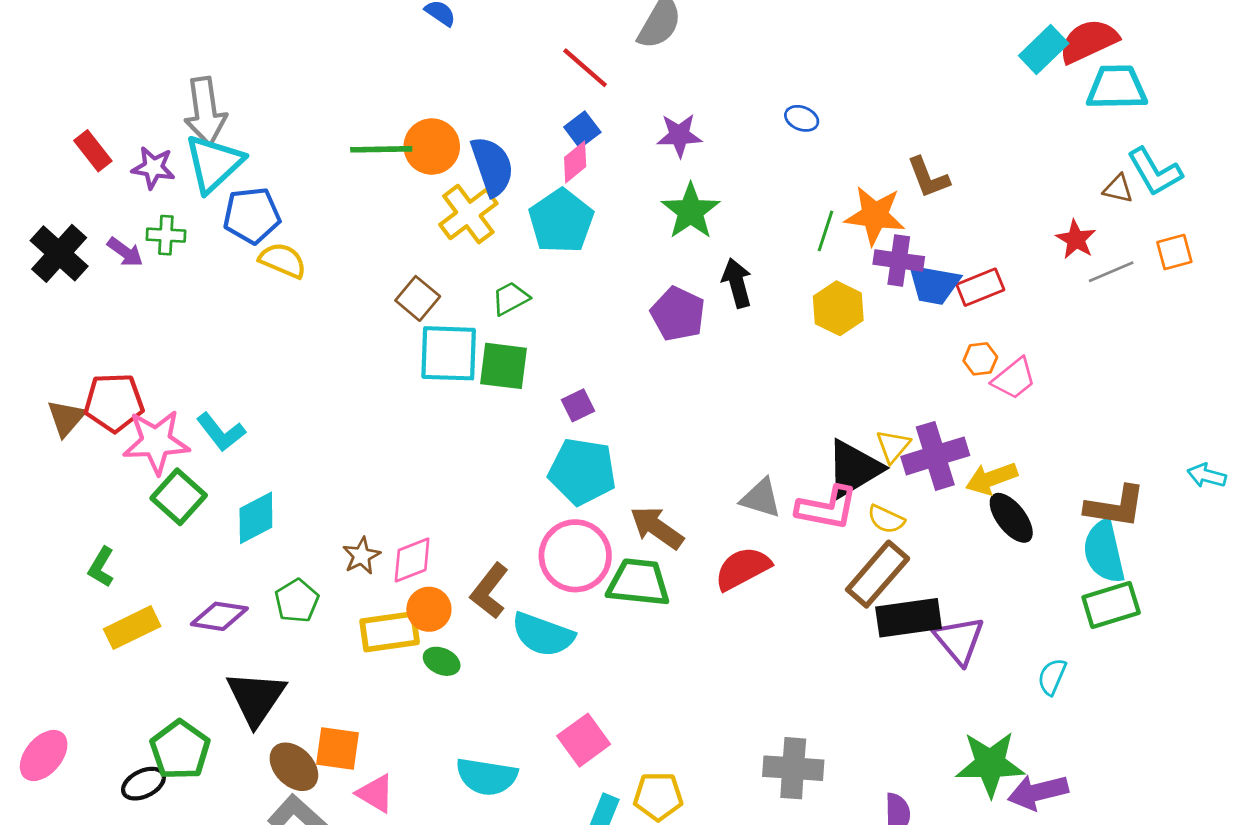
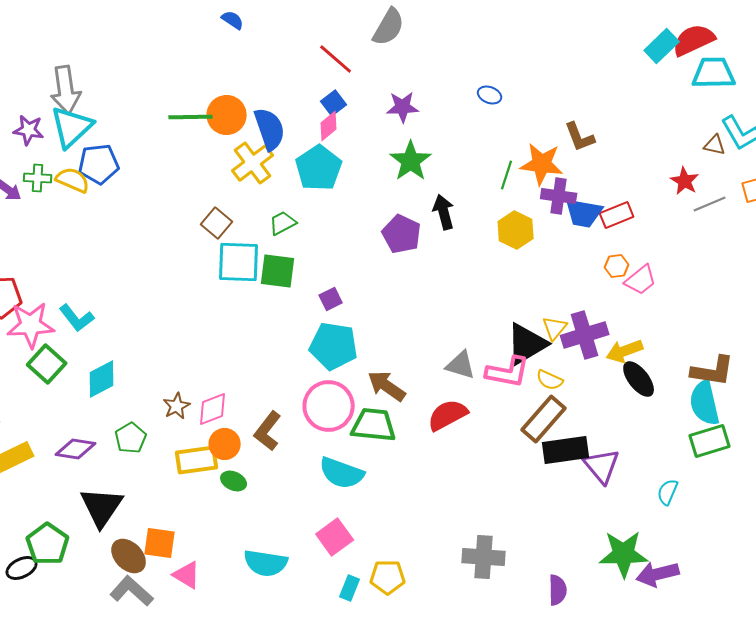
yellow semicircle: (283, 260) -> (73, 180), moved
cyan semicircle: (543, 635) -> (342, 473), moved

